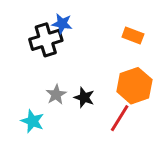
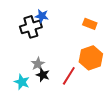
black star: (84, 97) -> (43, 75), moved
red line: (120, 118) -> (69, 76), moved

